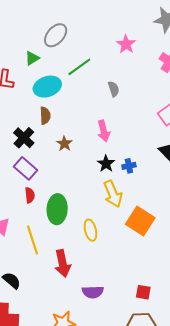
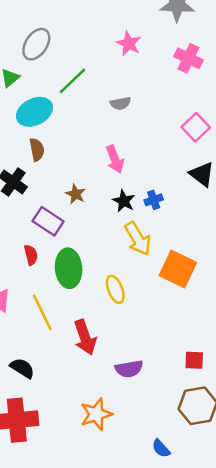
gray semicircle: (114, 89) -> (120, 103), turned 105
brown star: (64, 144) -> (76, 194), moved
purple rectangle: (26, 168) -> (48, 221), moved

